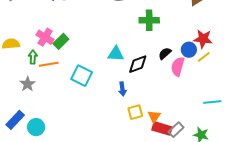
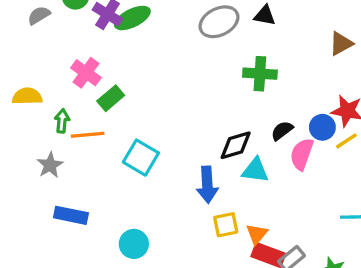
pink cross: (45, 37) -> (86, 73), moved
cyan triangle: (116, 54) -> (255, 170), moved
blue arrow: (122, 89) -> (207, 185), size x1.5
blue rectangle: (15, 120) -> (71, 215), moved, turned 54
cyan circle: (36, 127) -> (134, 244), moved

